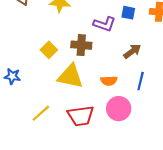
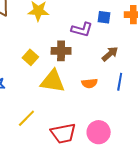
pink circle: (119, 109) -> (99, 132), moved
red trapezoid: (81, 116) -> (63, 133), moved

